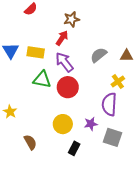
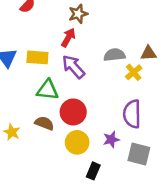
gray semicircle: (99, 55) -> (114, 55), turned 36
yellow cross: (118, 81) -> (134, 72), moved
red circle: (68, 87) -> (73, 112), moved
brown semicircle: (30, 142) -> (44, 123), moved, turned -35

